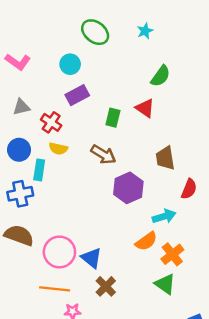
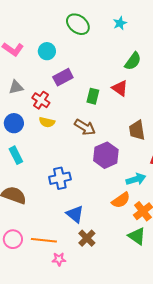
cyan circle: (70, 64) -> (47, 51), moved
cyan rectangle: (39, 170) -> (16, 155), moved, turned -36
blue cross: (20, 194) -> (60, 178), moved
pink circle: (59, 252) -> (13, 239), moved, size x0.7

